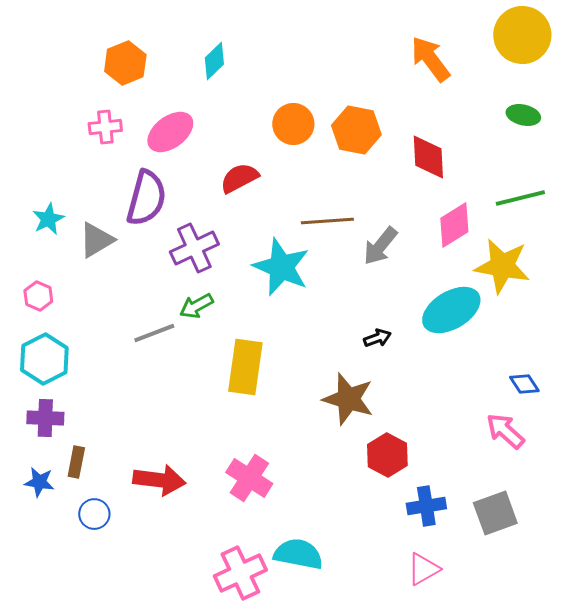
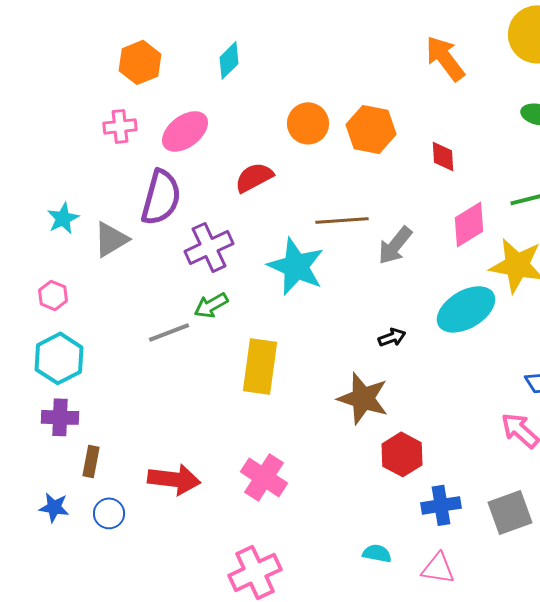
red diamond: (428, 157) -> (443, 156), size x0.7
blue star: (39, 482) -> (54, 507), moved
cyan semicircle: (298, 554) -> (377, 553), moved, size x0.6
pink triangle: (423, 569) -> (438, 568), turned 39

